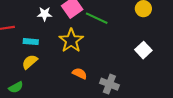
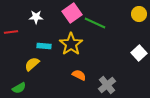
white star: (45, 14) -> (36, 17), moved
cyan rectangle: (31, 42) -> (44, 46), moved
gray cross: (109, 84) -> (107, 85), turned 30

